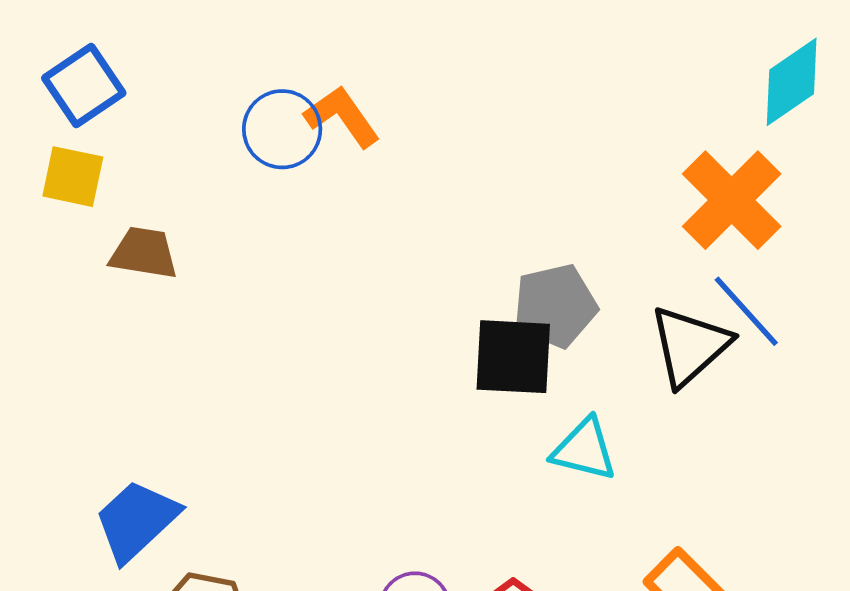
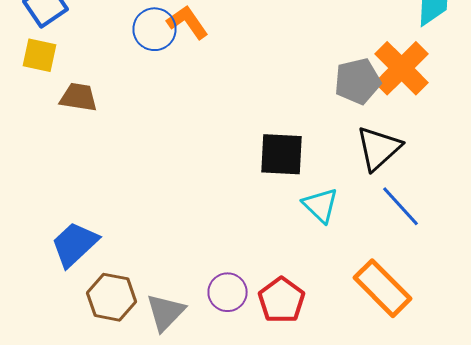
gray pentagon: (555, 306) -> (358, 81), moved
blue line: (746, 311) -> (400, 206), moved
cyan triangle: (584, 450) -> (320, 205), turned 30

